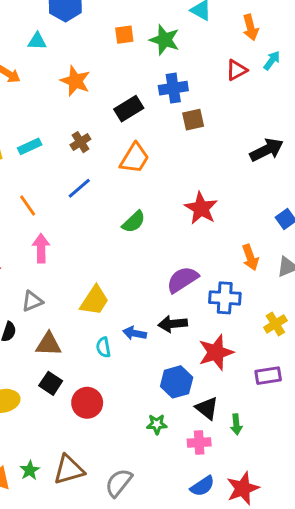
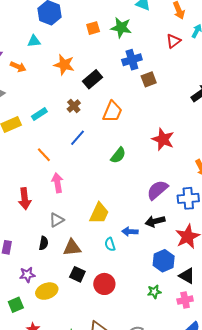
black rectangle: (129, 109) -> (92, 79), moved

